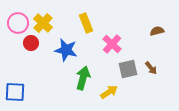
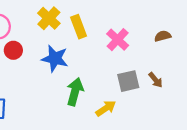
yellow cross: (43, 23) -> (49, 18), moved
pink cross: (112, 44) -> (118, 40), moved

